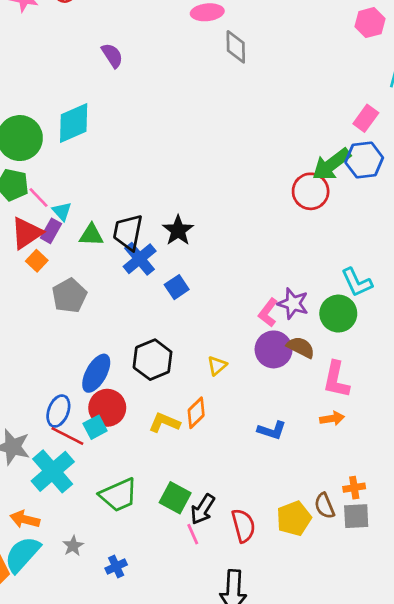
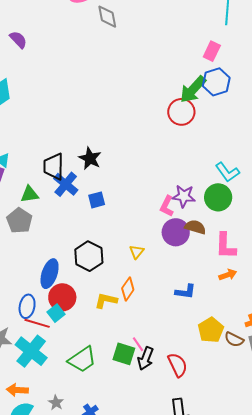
green triangle: (91, 235) -> (30, 194), moved
blue square: (177, 287) -> (97, 200), turned 30
brown semicircle: (325, 506) -> (234, 339), turned -30
yellow pentagon: (294, 518) -> (211, 330), moved
pink line: (193, 534) -> (138, 344), moved

